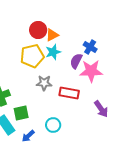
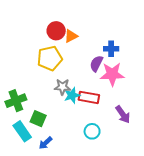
blue cross: (90, 47) -> (111, 49), turned -32
cyan star: (53, 52) -> (72, 95), moved
green square: (21, 113) -> (38, 119), turned 35
cyan circle: (53, 125) -> (92, 131), moved

